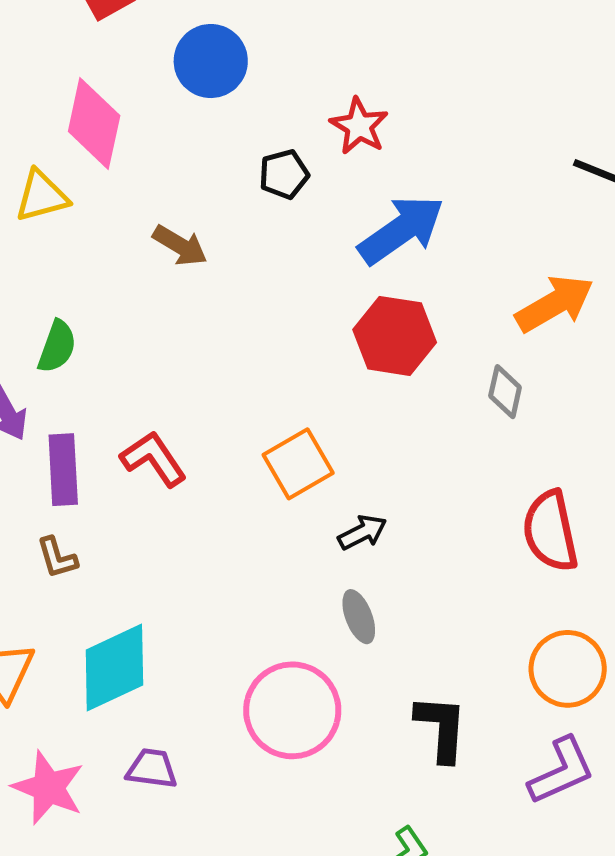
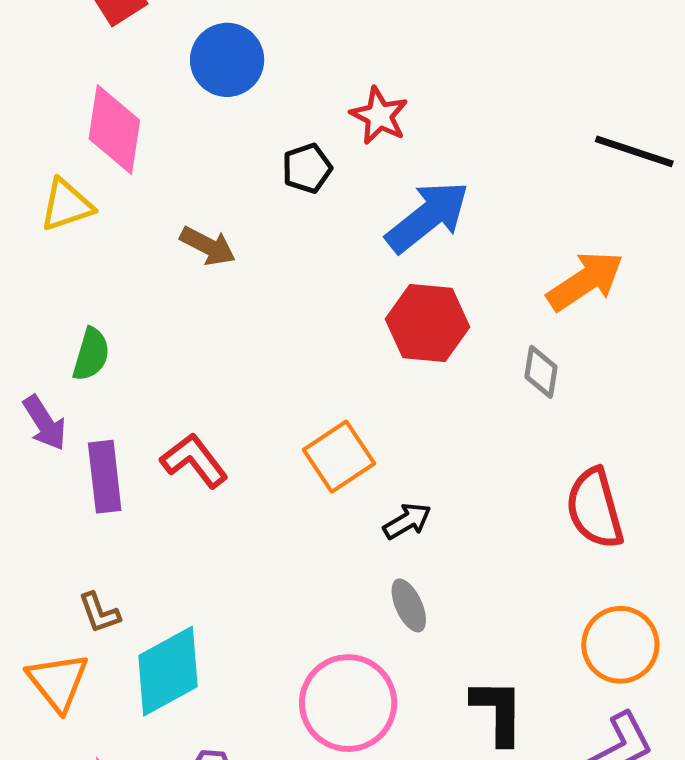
brown L-shape: (57, 558) -> (99, 613), moved

